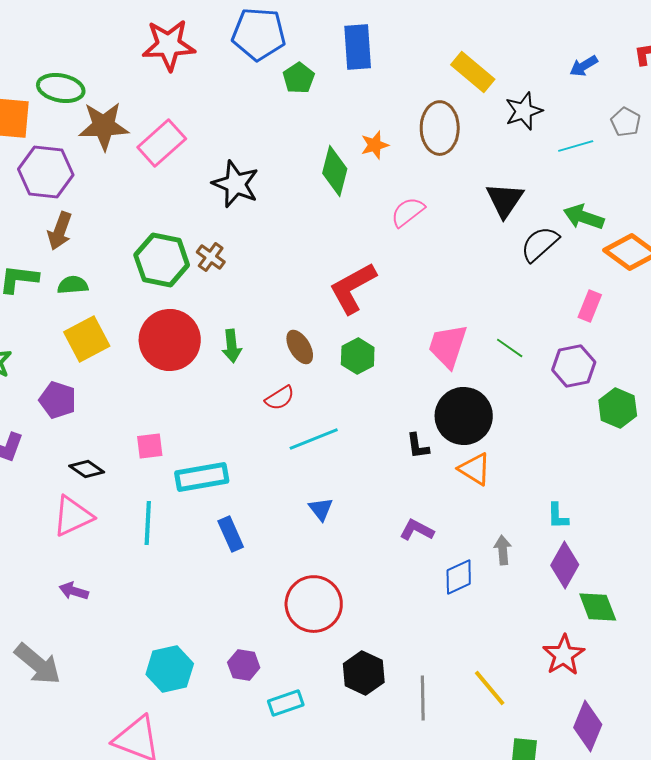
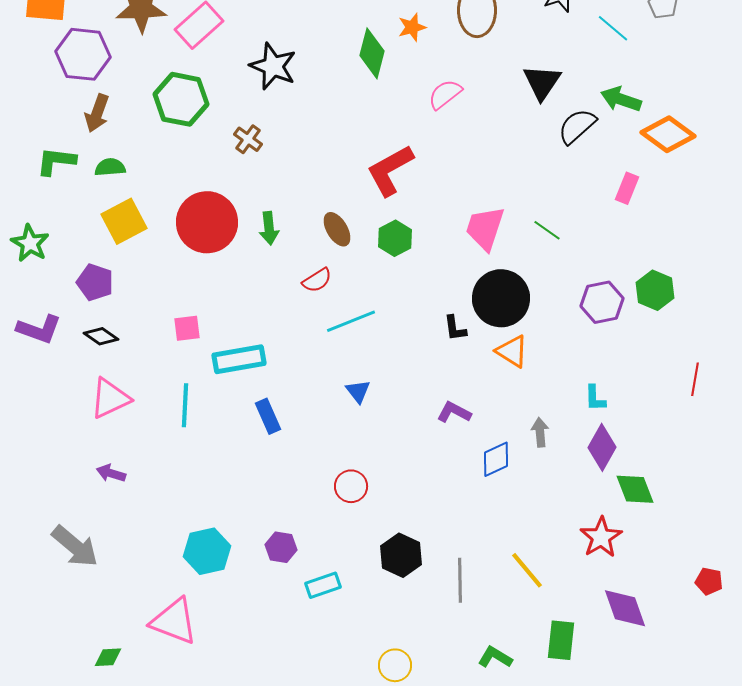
cyan line: (576, 146) -> (613, 28), turned 56
green hexagon: (162, 260) -> (181, 99), moved
purple hexagon: (574, 366) -> (602, 302), moved
black diamond: (87, 469) -> (101, 336), moved
red circle: (314, 604) -> (351, 486), size x0.6
purple diamond: (588, 726) -> (625, 608), turned -42

